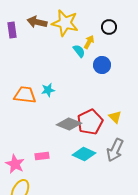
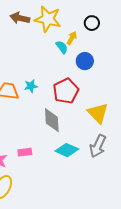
yellow triangle: (115, 117) -> (98, 113), size x1.6
red pentagon: (90, 122) -> (66, 91), moved
gray diamond: (69, 124) -> (52, 120), turned 65

